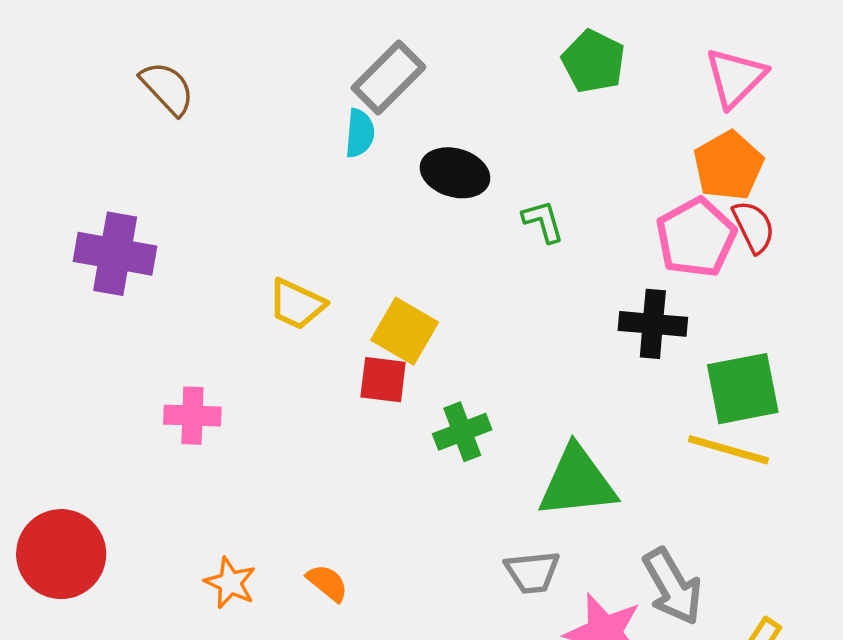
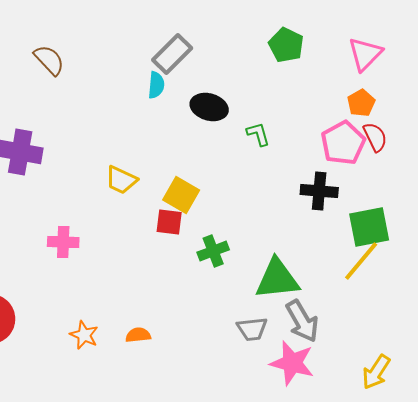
orange pentagon: (728, 166) -> (361, 103), size x0.7
yellow line: (728, 450) -> (361, 261), turned -66
orange semicircle: (327, 583) -> (138, 335), turned -45
gray arrow: (673, 586) -> (302, 321), moved

